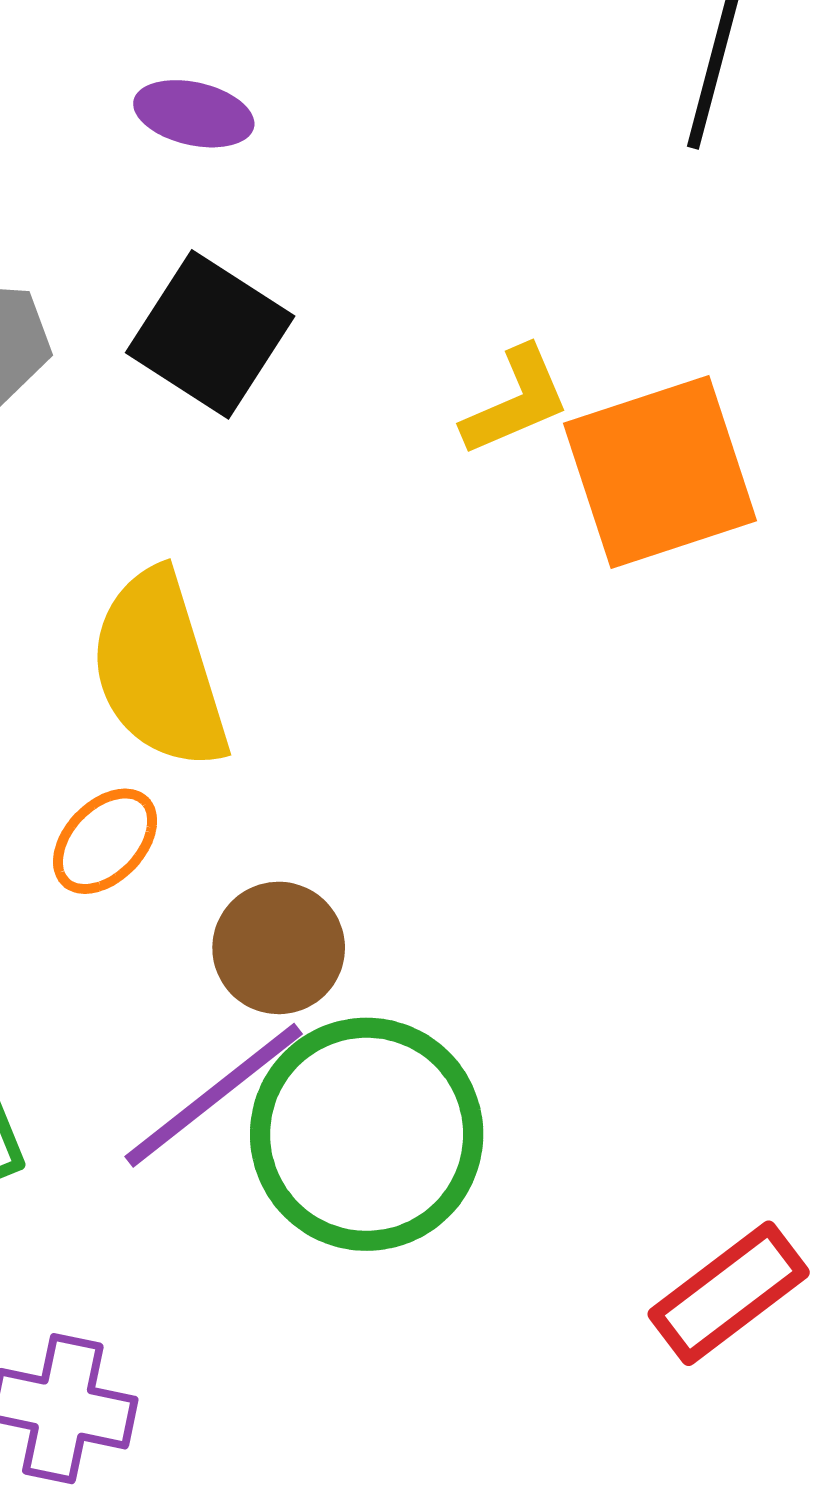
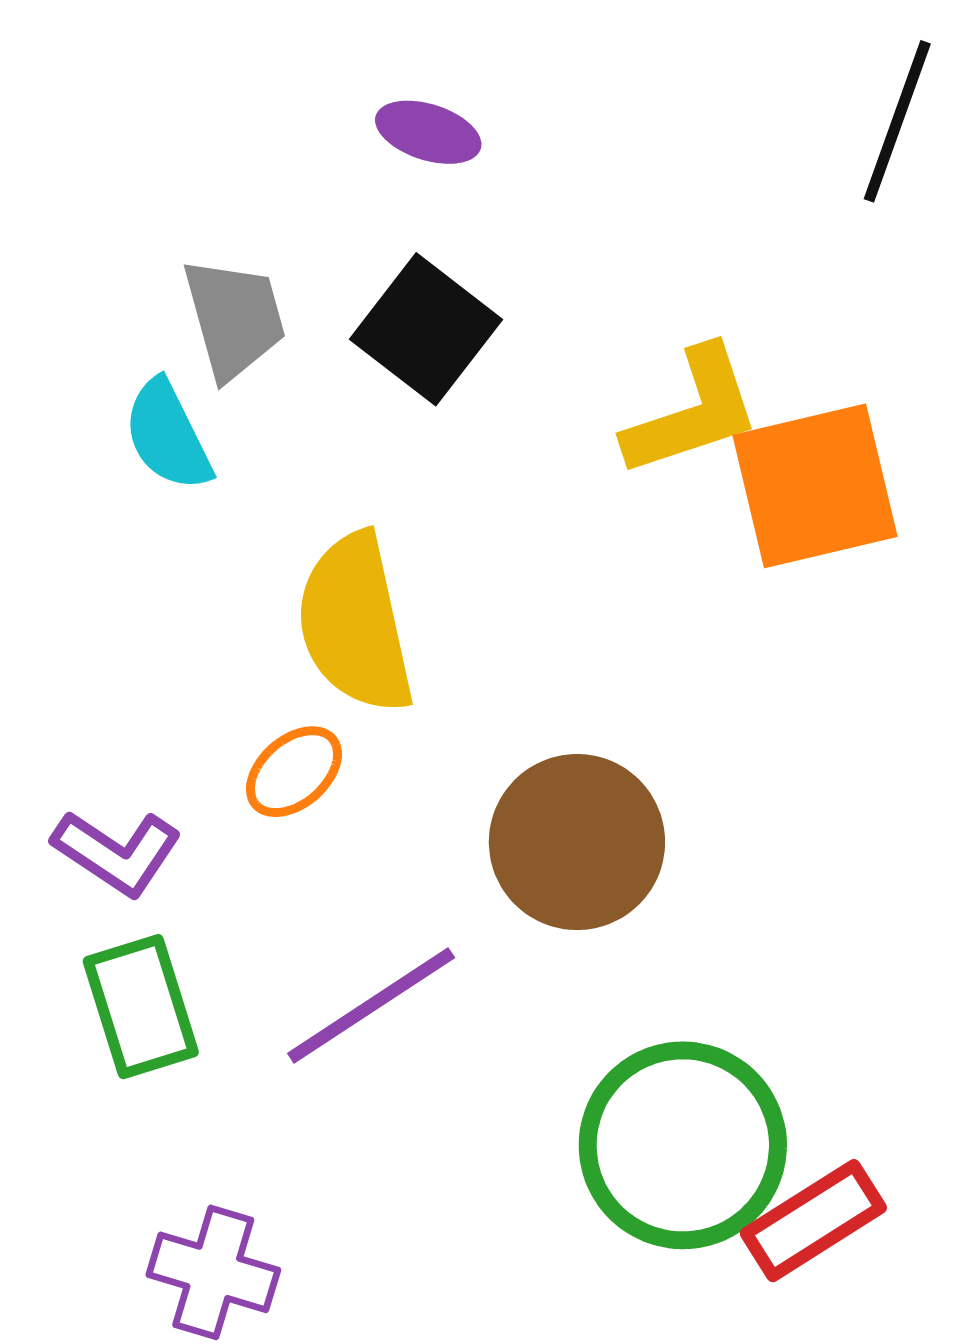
yellow L-shape: (516, 401) -> (692, 412), size x1.4
brown circle: (279, 948) -> (577, 842), moved, size x1.5
green circle: (367, 1134) -> (683, 1145), moved

